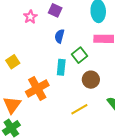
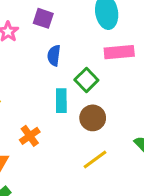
brown circle: (91, 80) -> (93, 118), moved
orange cross: (37, 88) -> (30, 136), size x0.6

